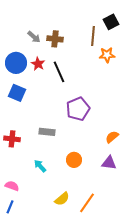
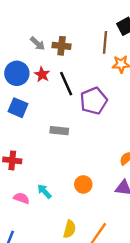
purple pentagon: (78, 109) -> (94, 101), moved
gray rectangle: (47, 132) -> (59, 131), moved
pink semicircle: (12, 186) -> (21, 198), moved
yellow semicircle: (62, 199) -> (70, 229), turned -35

